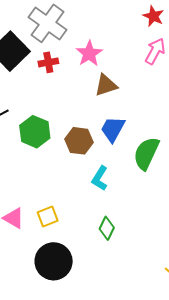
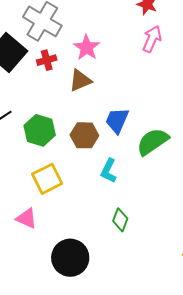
brown triangle: (106, 85) -> (80, 80), moved
green semicircle: (146, 153) -> (153, 142), turned 36
yellow square: (48, 216) -> (47, 179), moved, size x1.4

